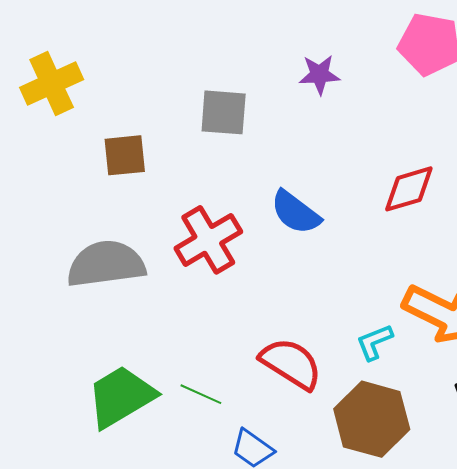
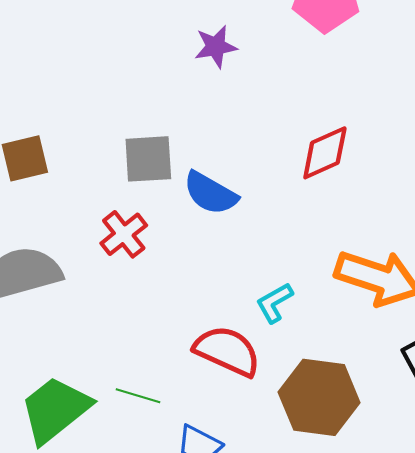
gray square: (224, 112) -> (148, 159), moved
red cross: (208, 240) -> (124, 234), size x0.7
cyan L-shape: (374, 342) -> (275, 303), moved

